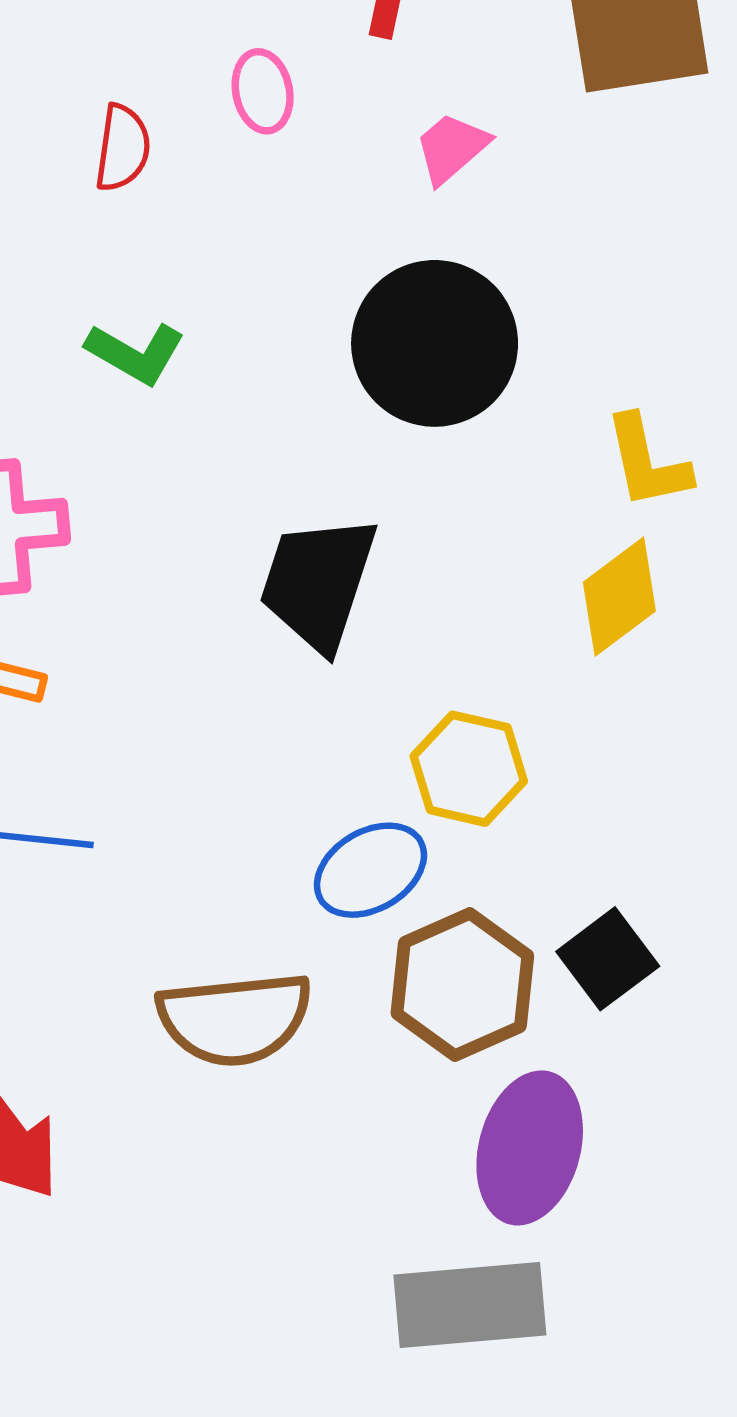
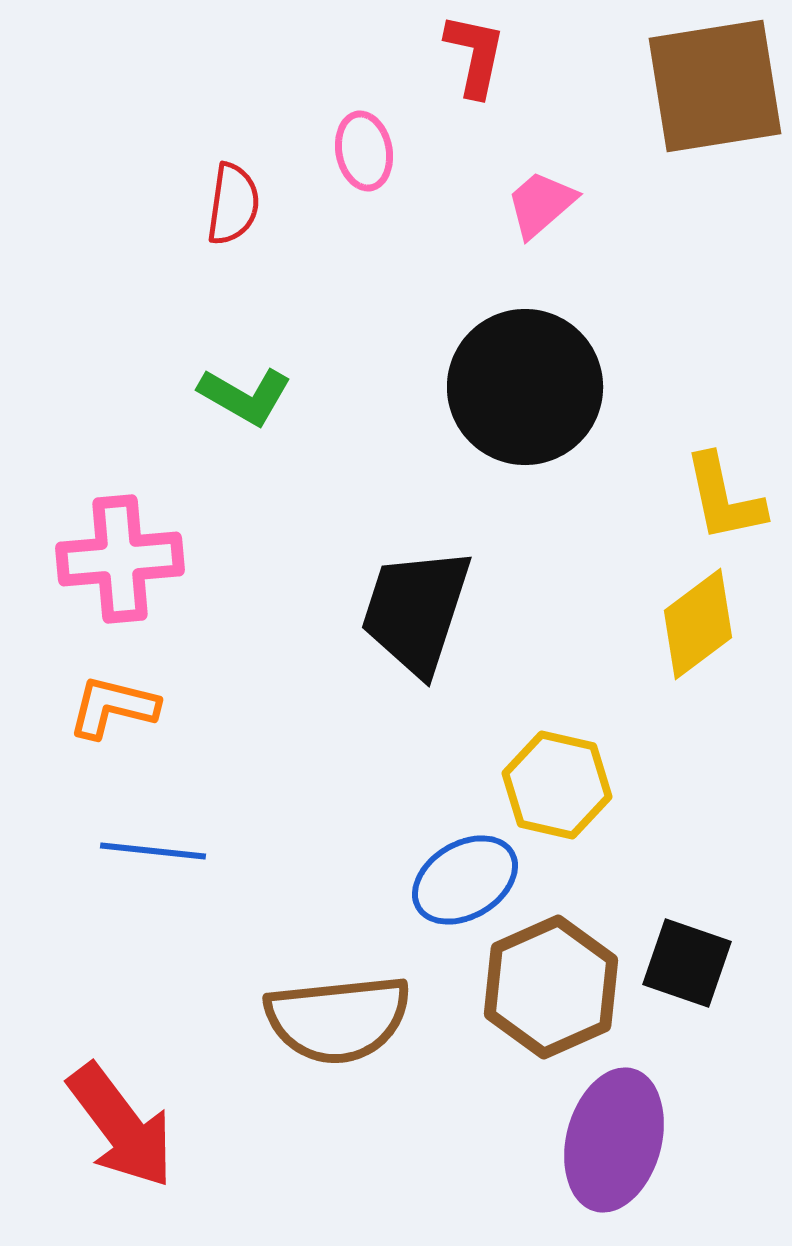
black square: (608, 959) -> (687, 963), turned -34

